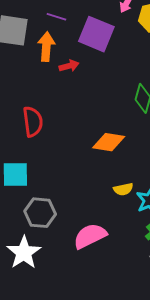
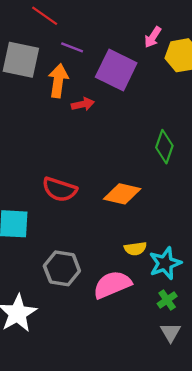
red semicircle: (33, 122) -> (60, 189), moved, turned 112
gray hexagon: (40, 213) -> (62, 268), moved
pink semicircle: (90, 236) -> (112, 285), moved

